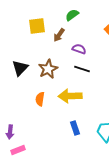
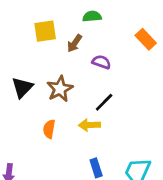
green semicircle: (72, 15) -> (92, 16), turned 32
black line: (82, 69) -> (104, 102), moved, turned -63
yellow arrow: (70, 96) -> (89, 125), size x0.7

